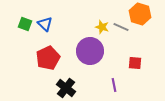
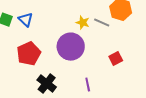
red square: (135, 63) -> (116, 59), turned -32
purple line: (114, 85) -> (88, 85), moved

